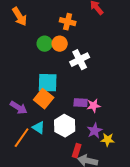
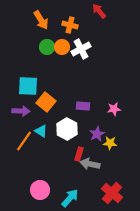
orange arrow: (20, 17) -> (41, 20), moved
white cross: (80, 60) -> (81, 49), moved
cyan square: (48, 83) -> (28, 86), moved
pink star: (94, 106) -> (114, 109), moved
purple arrow: (19, 108) -> (21, 111), turned -30

